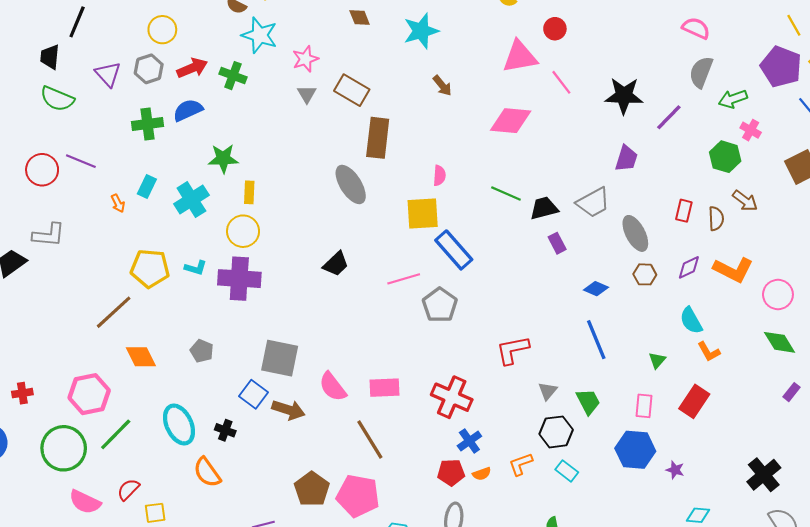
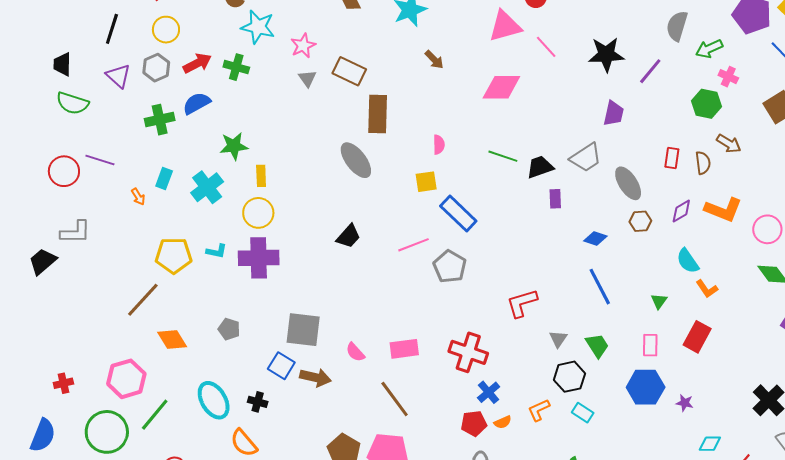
black line: (77, 22) -> (112, 29), moved
yellow square: (423, 213) -> (426, 182), size x0.7
purple rectangle: (557, 243) -> (555, 199), turned 30
pink semicircle: (333, 387) -> (355, 352), size x0.7

